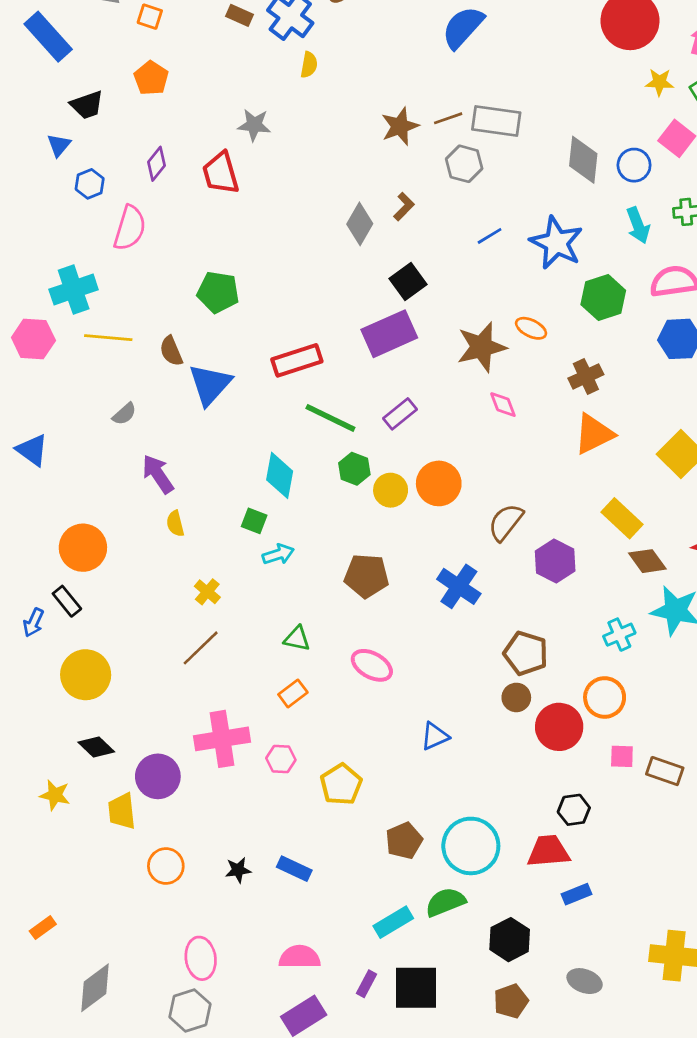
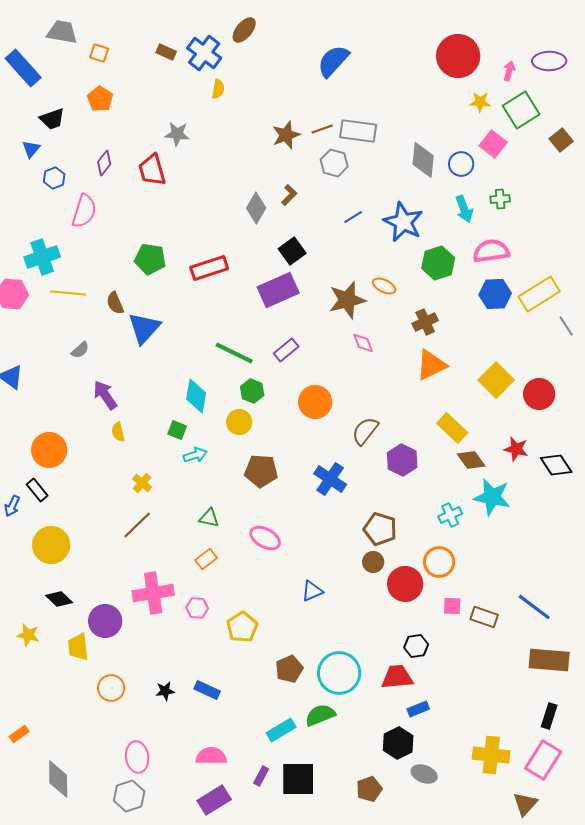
red rectangle: (297, 360) -> (209, 268), moved
yellow circle: (391, 490) -> (239, 422), moved
black hexagon: (510, 940) -> (398, 743), moved
gray diamond: (95, 988) -> (58, 779), turned -54

